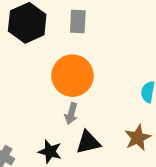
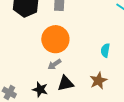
gray arrow: (71, 114) -> (54, 64), turned 40

